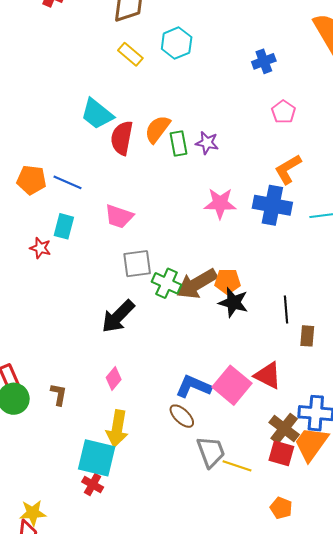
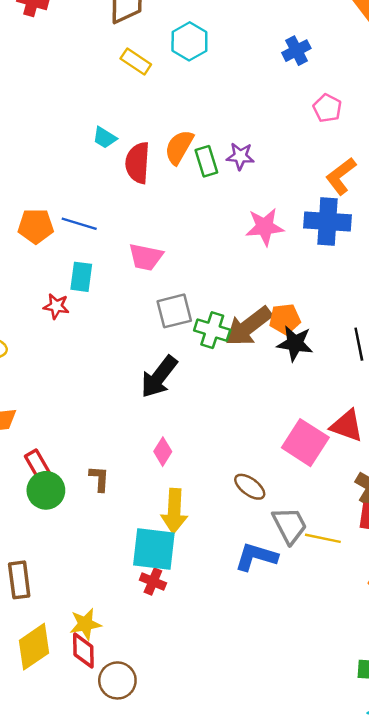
cyan trapezoid: (97, 114) -> (105, 138), size x0.6
blue L-shape: (193, 386) -> (256, 557), moved

